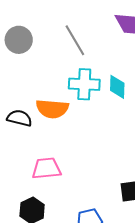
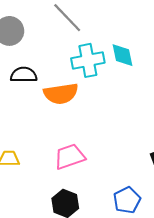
black semicircle: (19, 118) -> (24, 75), moved

